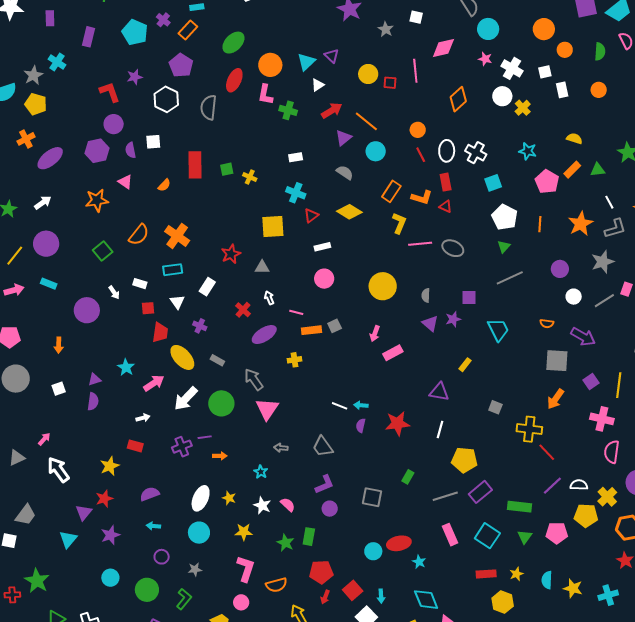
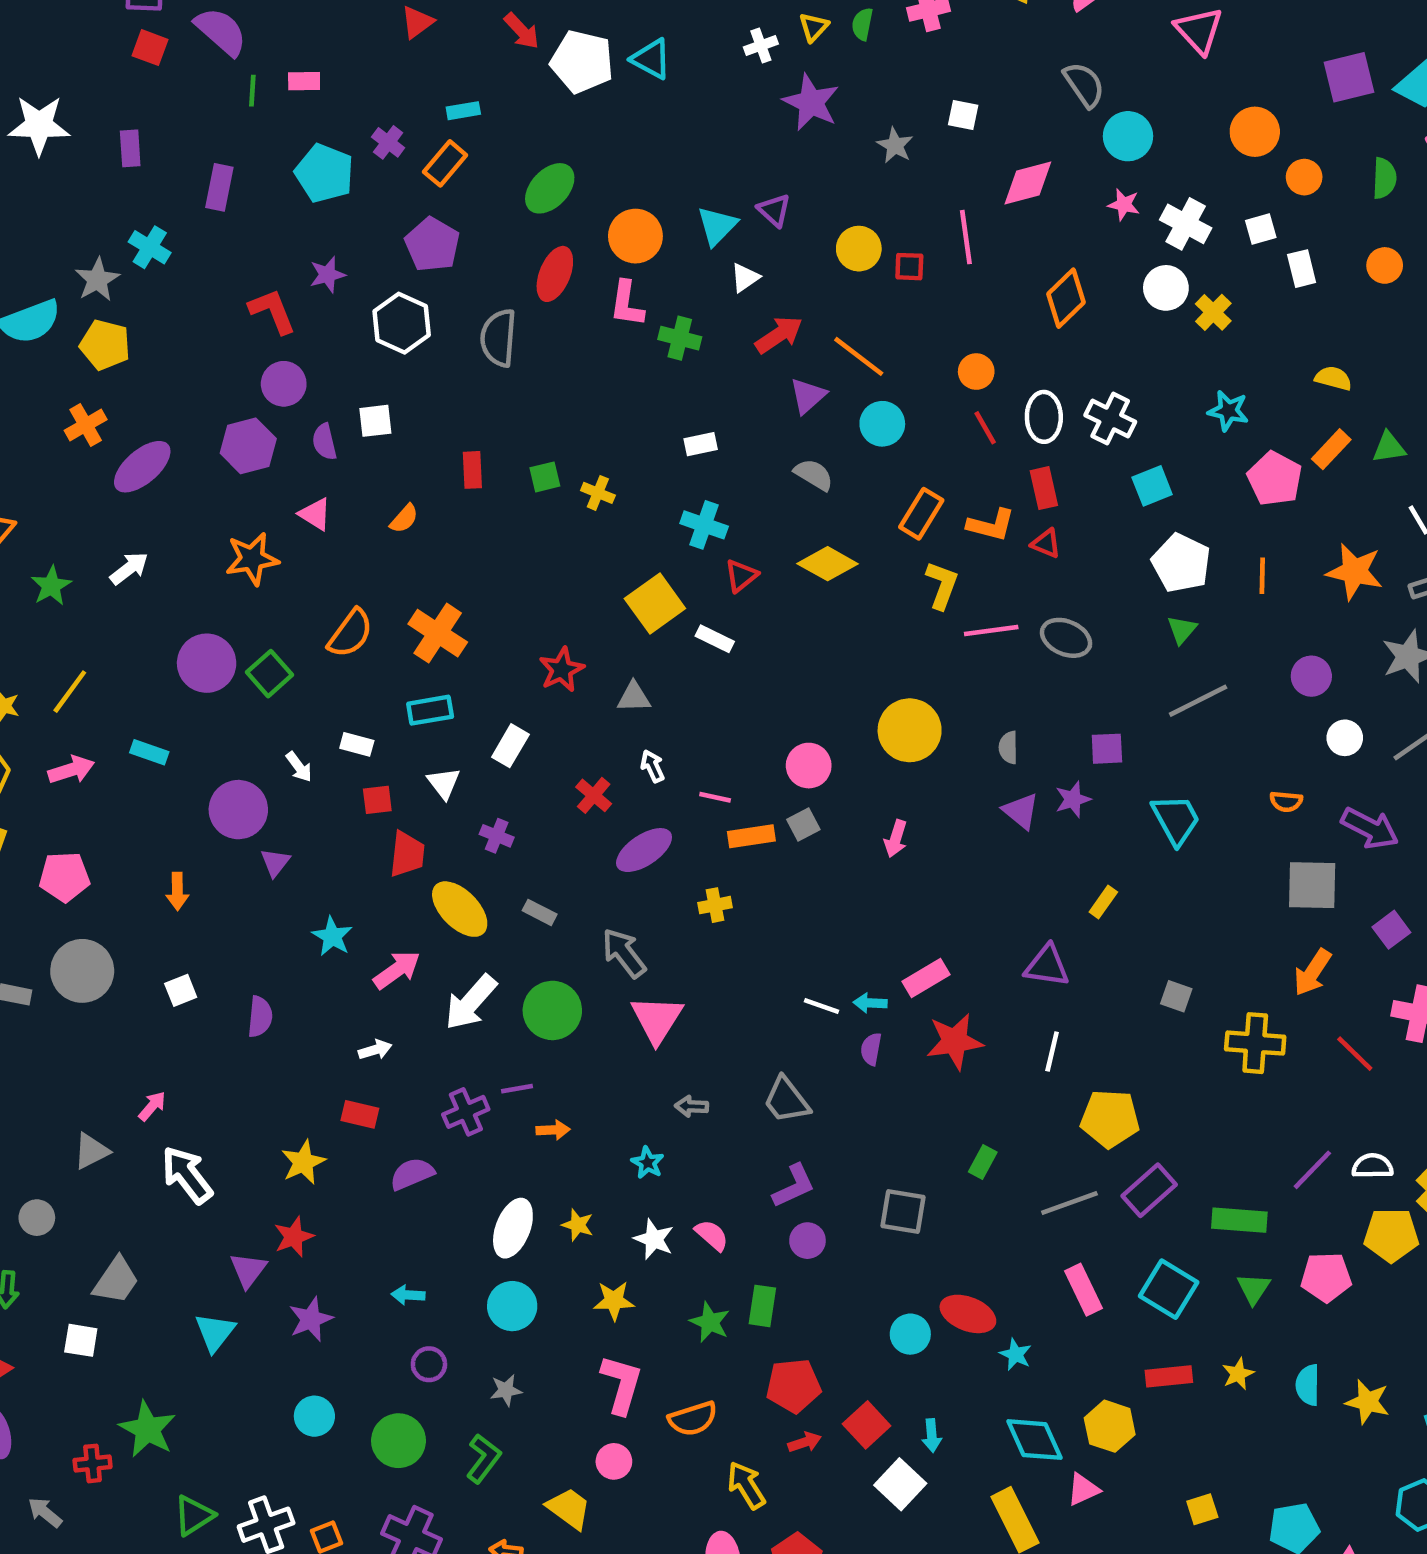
red rectangle: (195, 165) -> (472, 470), size x0.6
orange star: (581, 224) -> (1355, 571), turned -30
yellow square: (273, 227) -> (655, 604), turned -30
purple circle: (46, 244) -> (207, 663), moved
white rectangle: (322, 247) -> (715, 639), moved, turned 42
pink circle: (324, 279) -> (809, 766), moved
pink rectangle: (393, 353) -> (926, 978), moved
purple triangle: (95, 379) -> (275, 862), moved, turned -32
red line: (547, 452) -> (1355, 1054), moved
purple semicircle: (150, 494) -> (412, 1174), moved
red ellipse: (399, 543) -> (968, 1314), turned 35
red arrow: (325, 597) -> (805, 1442), turned -128
yellow hexagon: (503, 602) -> (1110, 1426), moved

